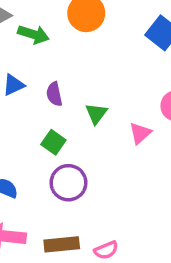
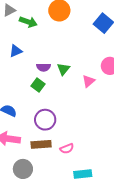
purple semicircle: (54, 94) -> (44, 67), moved, turned -80
purple circle: (68, 183) -> (45, 120), moved

